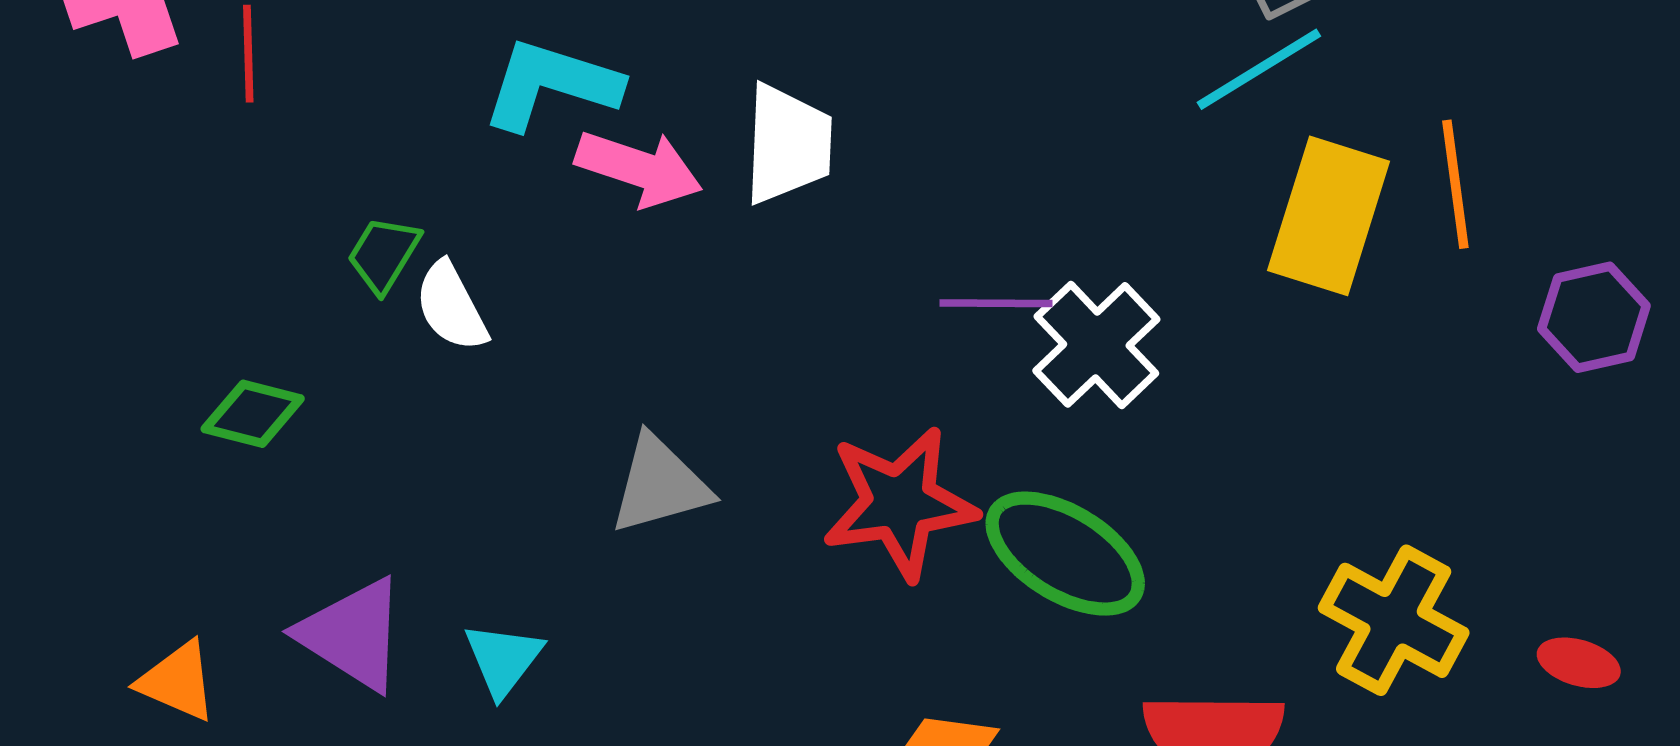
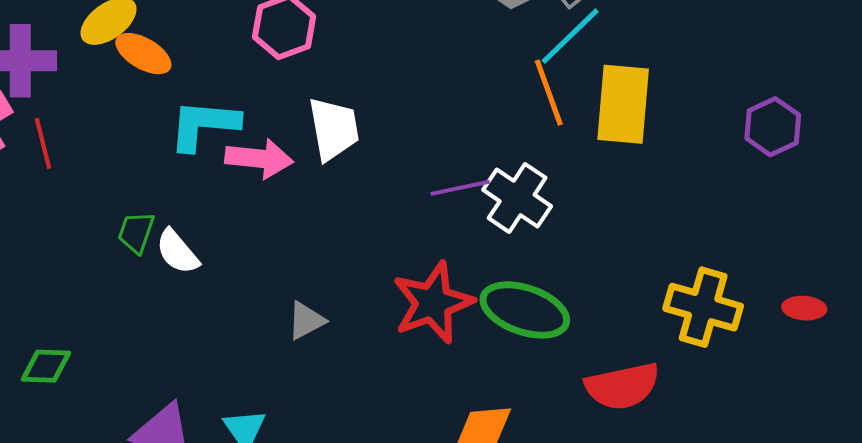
orange line: (1455, 184) -> (549, 93), moved
green diamond: (253, 414) -> (46, 366), moved
gray triangle: (660, 485) -> (306, 321), size x0.7

